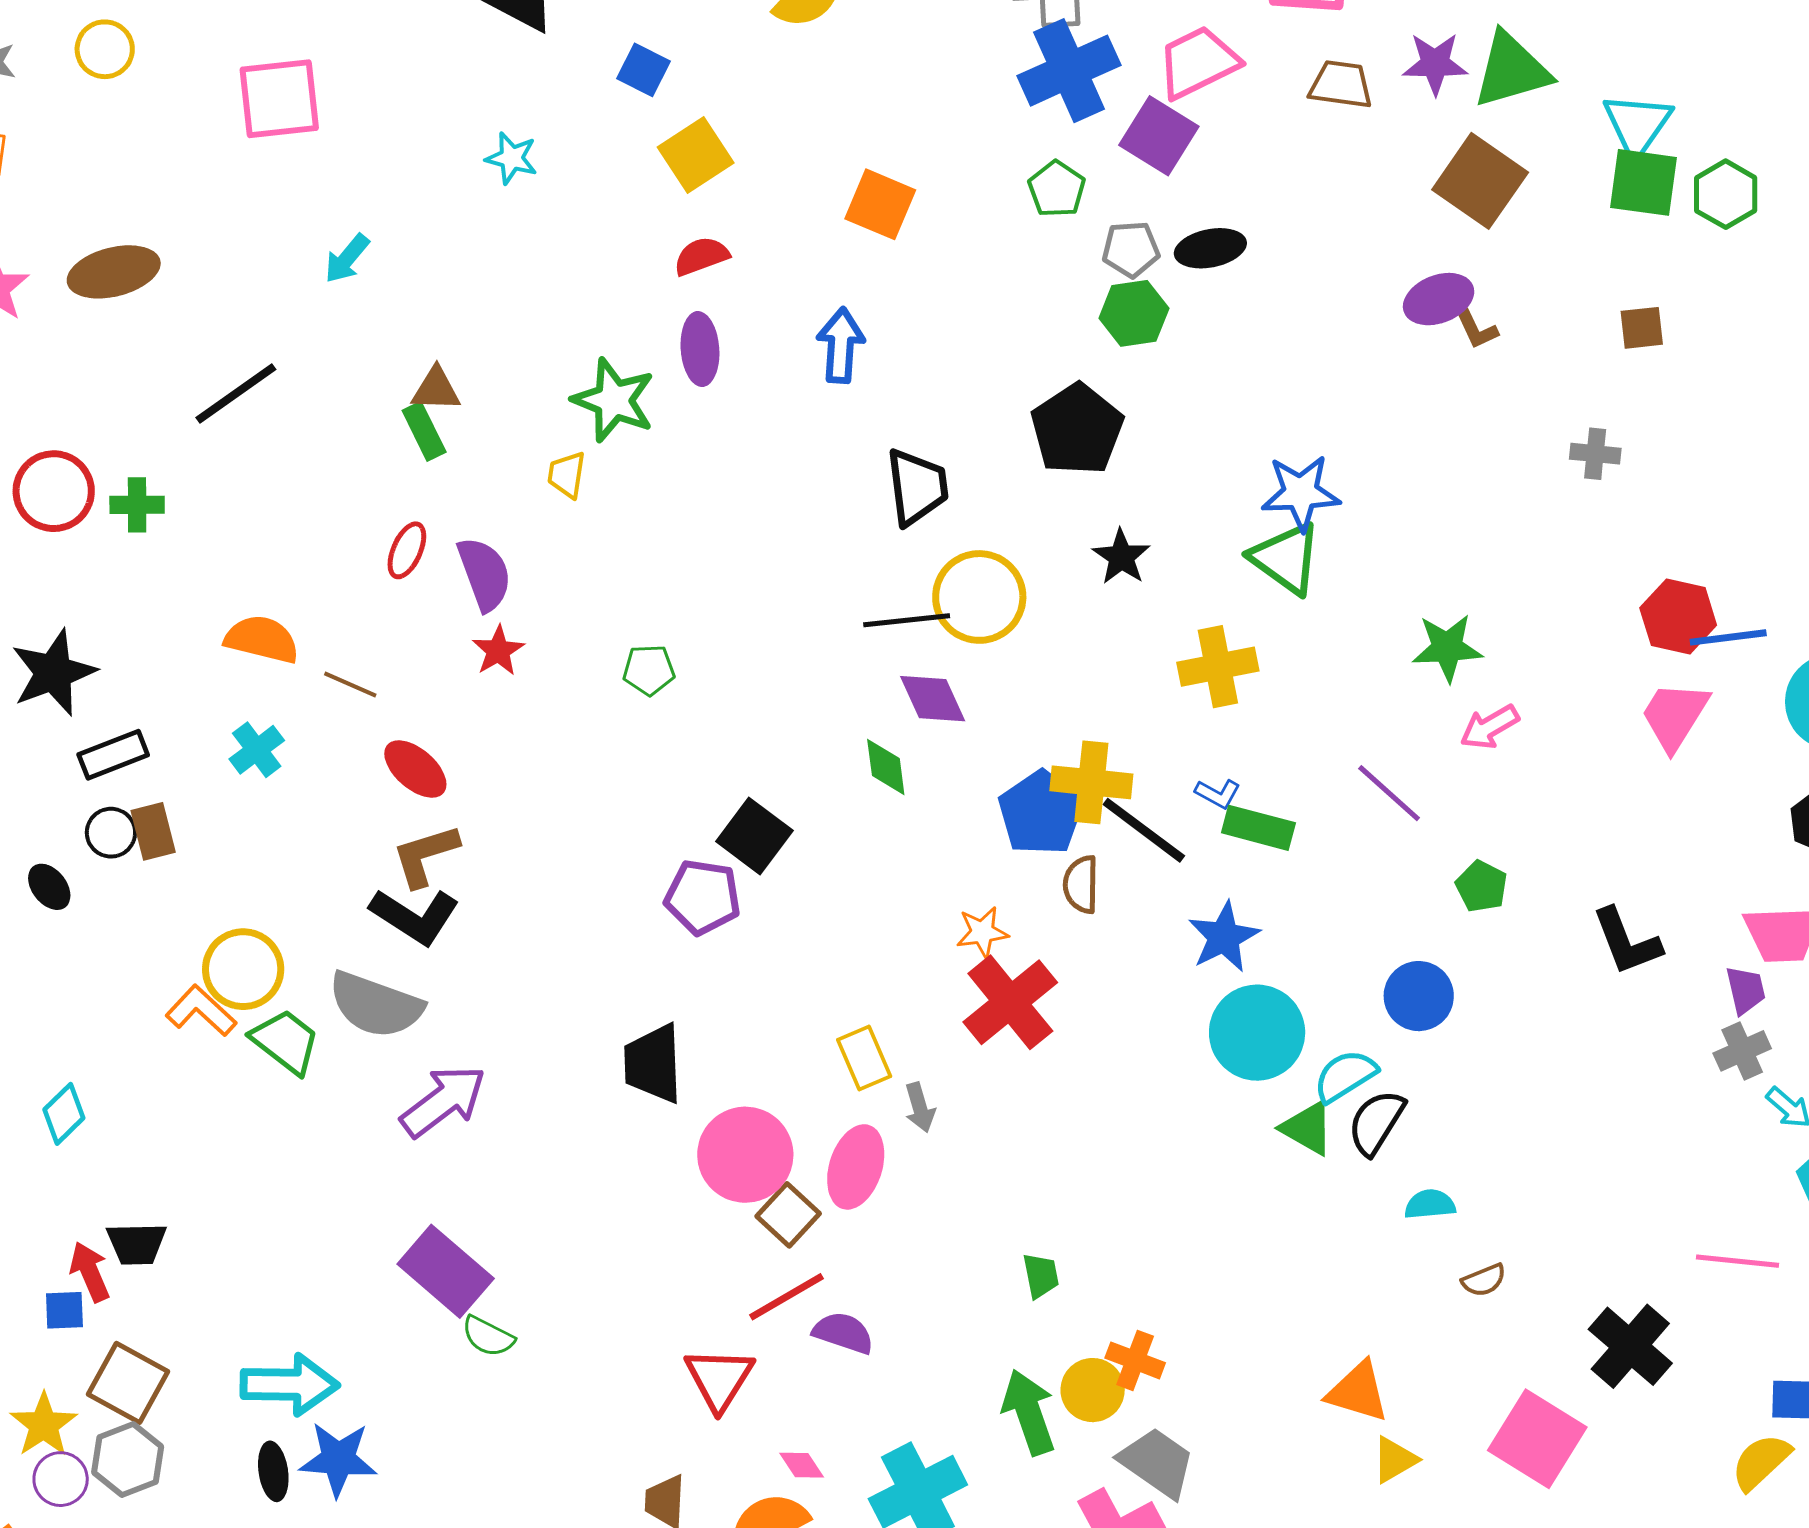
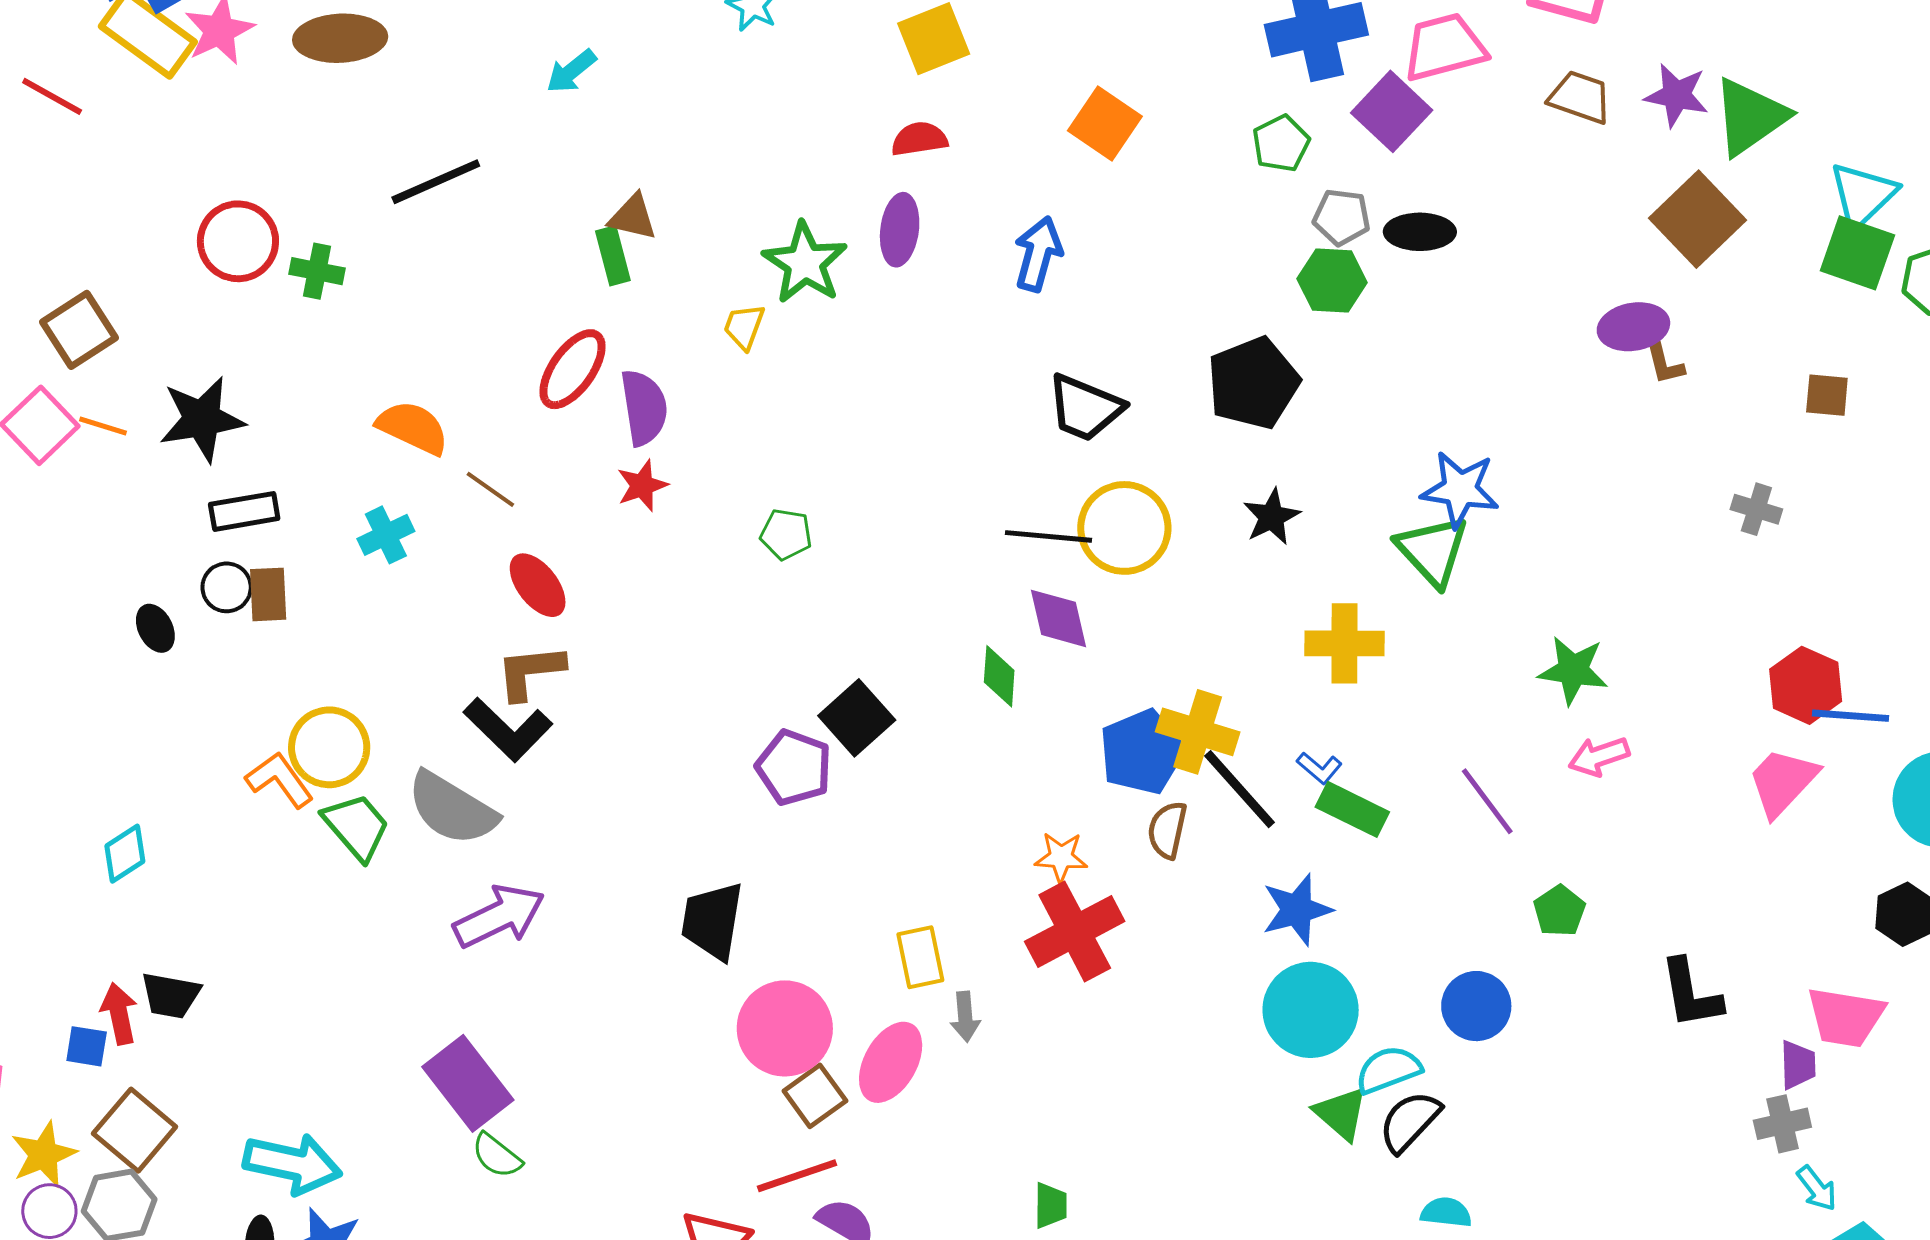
green triangle: (1511, 70) -> (1750, 117), turned -30
black trapezoid: (917, 487) -> (1085, 408), turned 108
red ellipse: (407, 550) -> (572, 369), size x1.5

